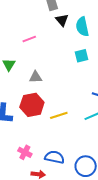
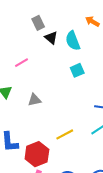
red hexagon: (32, 105) -> (37, 154), moved

